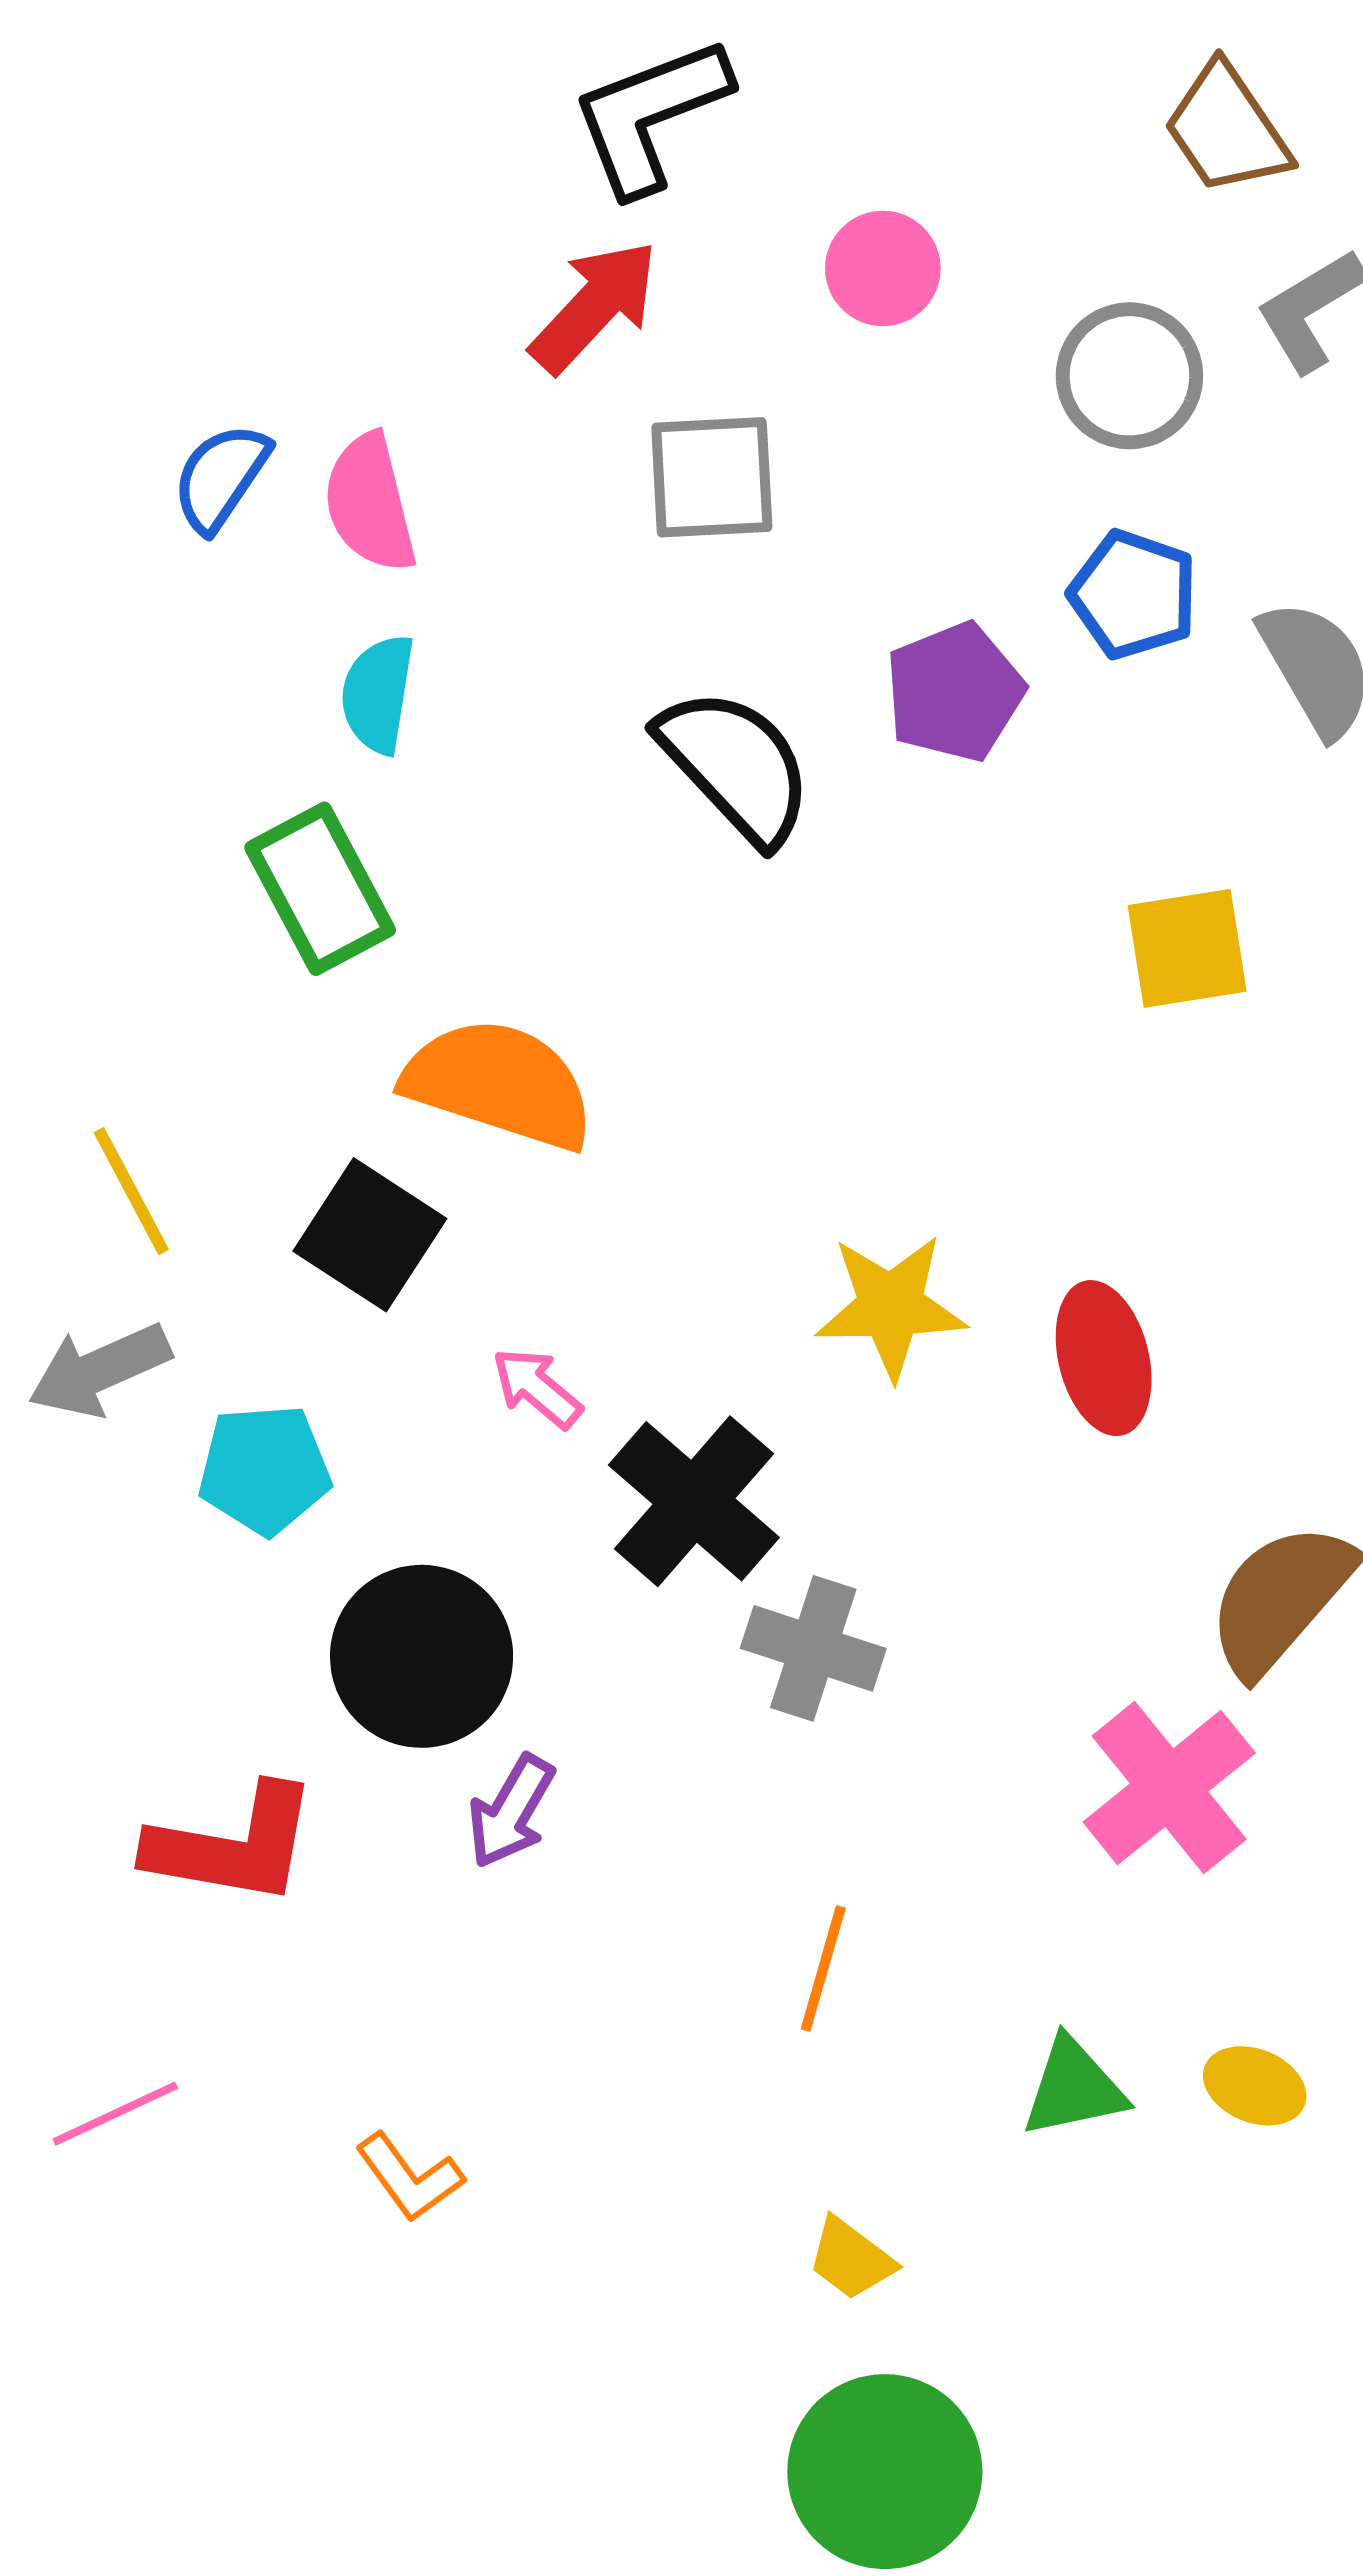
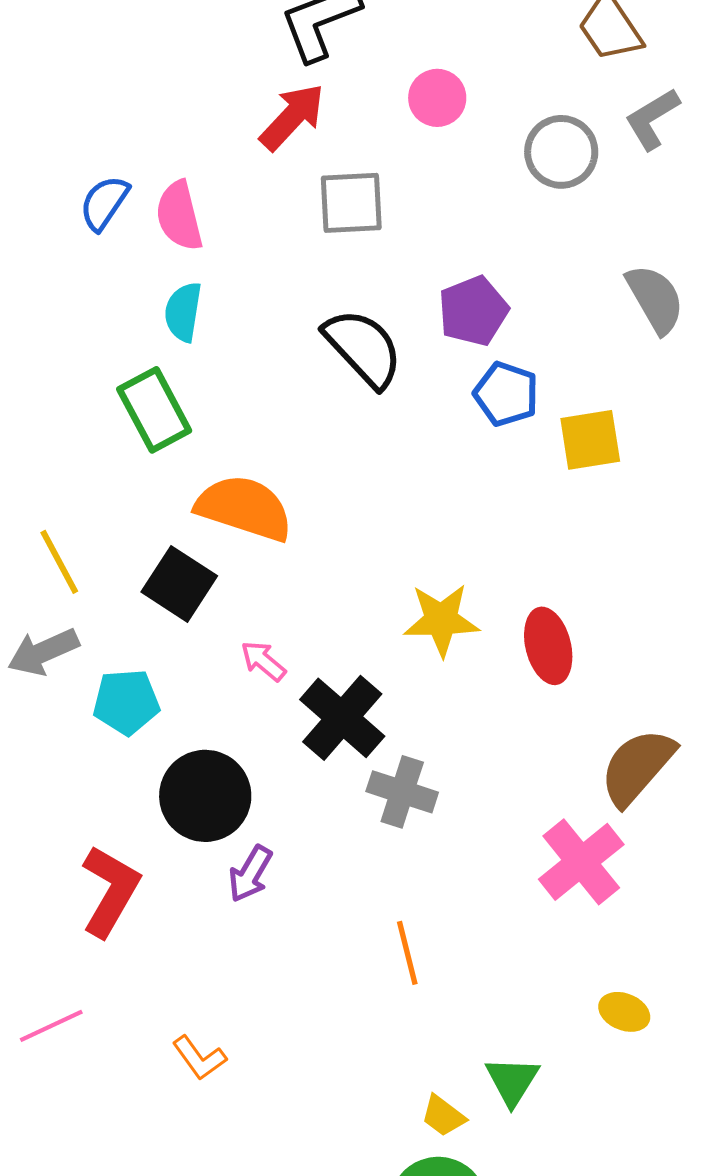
blue pentagon: (1133, 595) -> (506, 394), moved
red L-shape: (233, 1845) -> (110, 891), turned -70
orange line: (823, 1969) -> (407, 953), turned -30
green triangle: (1074, 2088) -> (512, 1081), moved, turned -46
yellow trapezoid: (851, 2259) -> (443, 1116), moved

